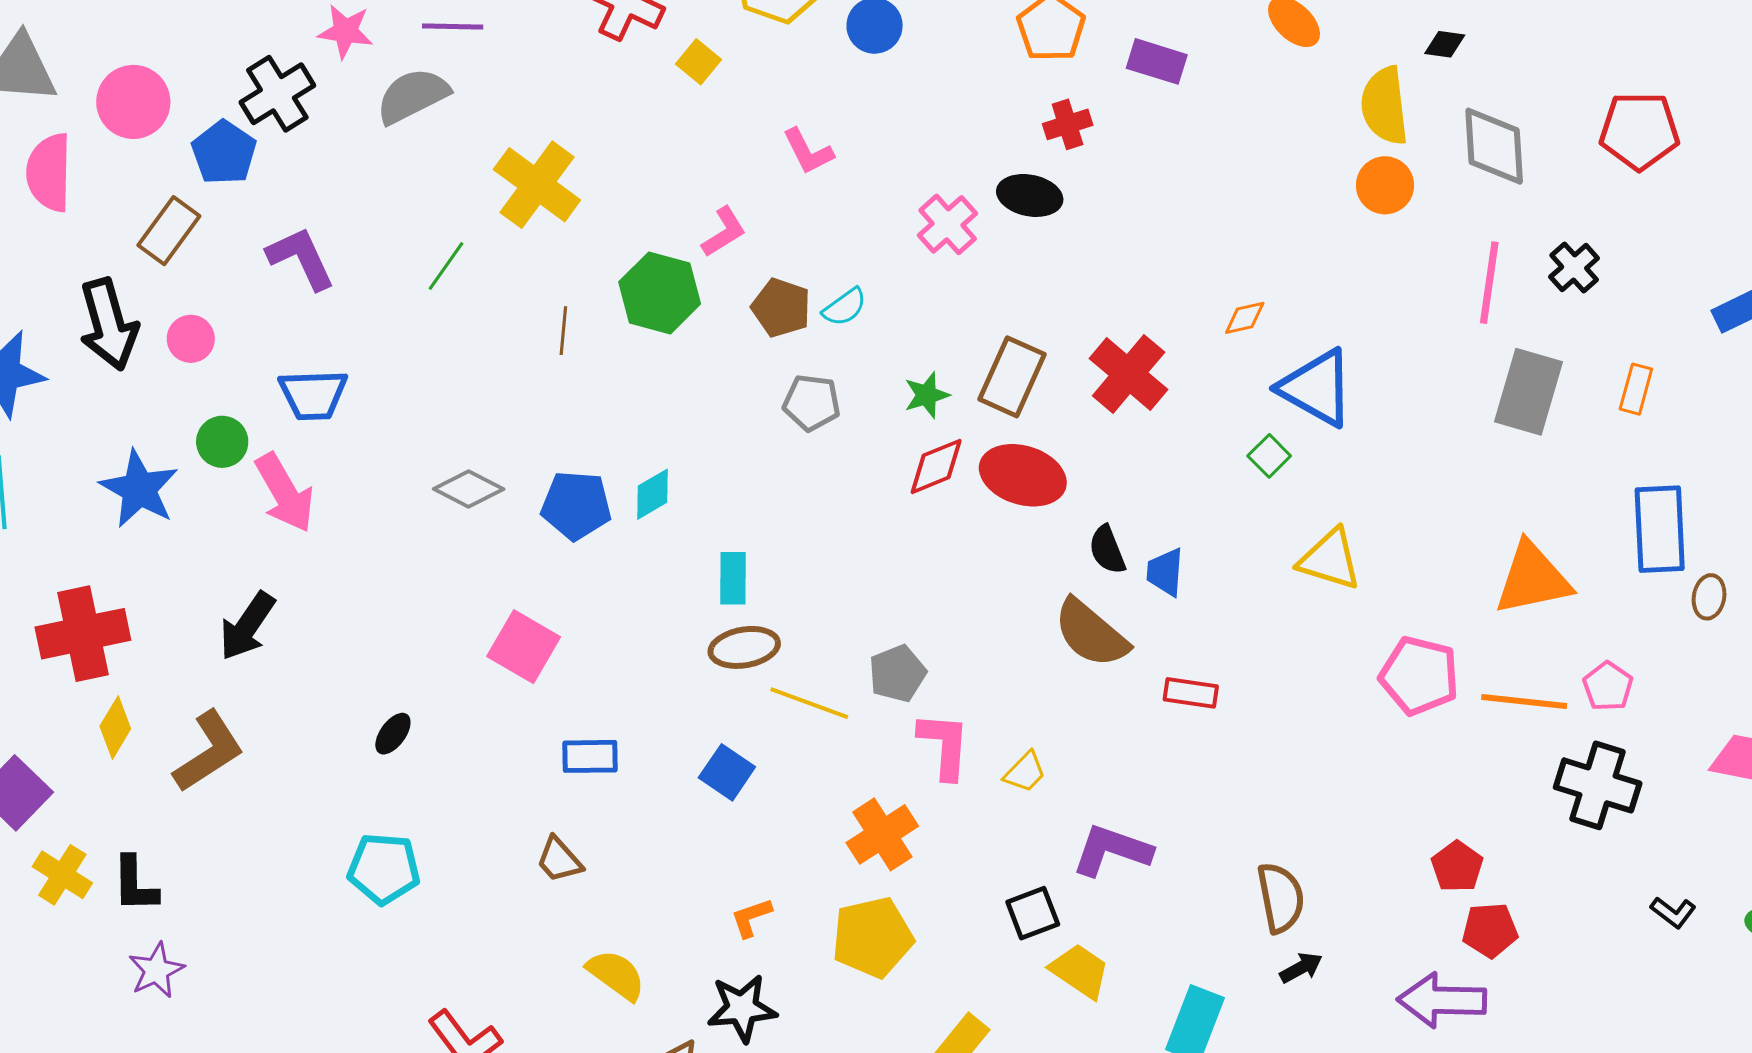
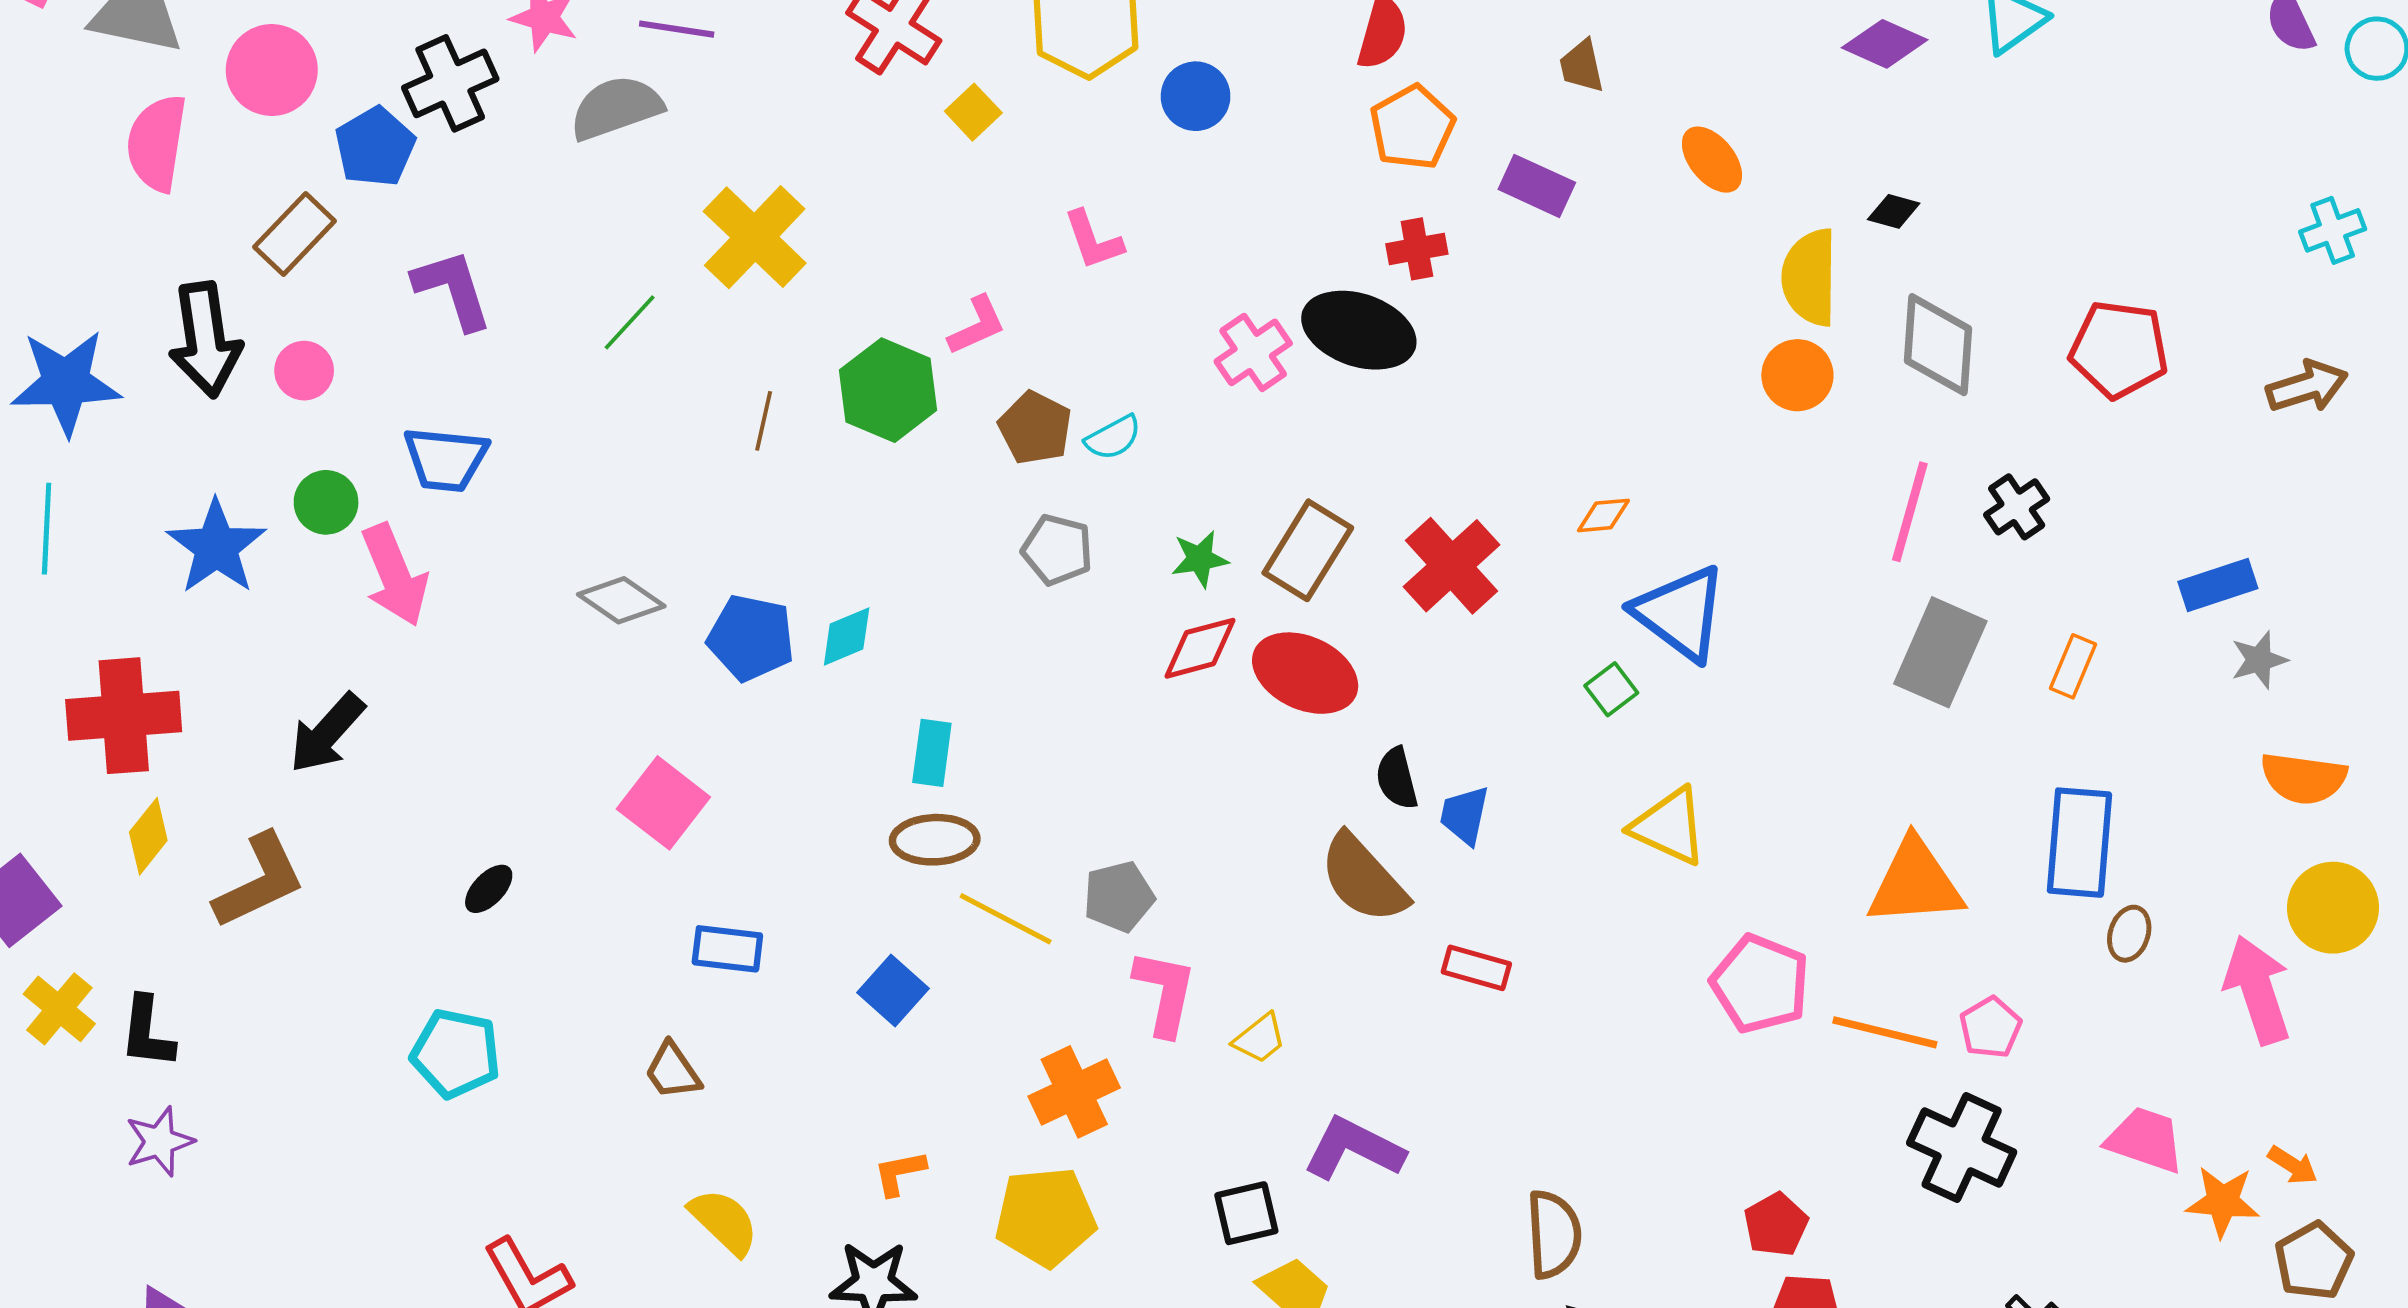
black ellipse: (1030, 195) -> (1359, 330), size x1.4

